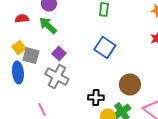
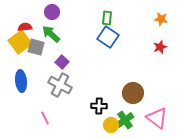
yellow square: (19, 48) -> (20, 42), moved, size x1.6
blue square: (105, 48) -> (108, 37), moved
gray square: (31, 56) -> (36, 47), moved

